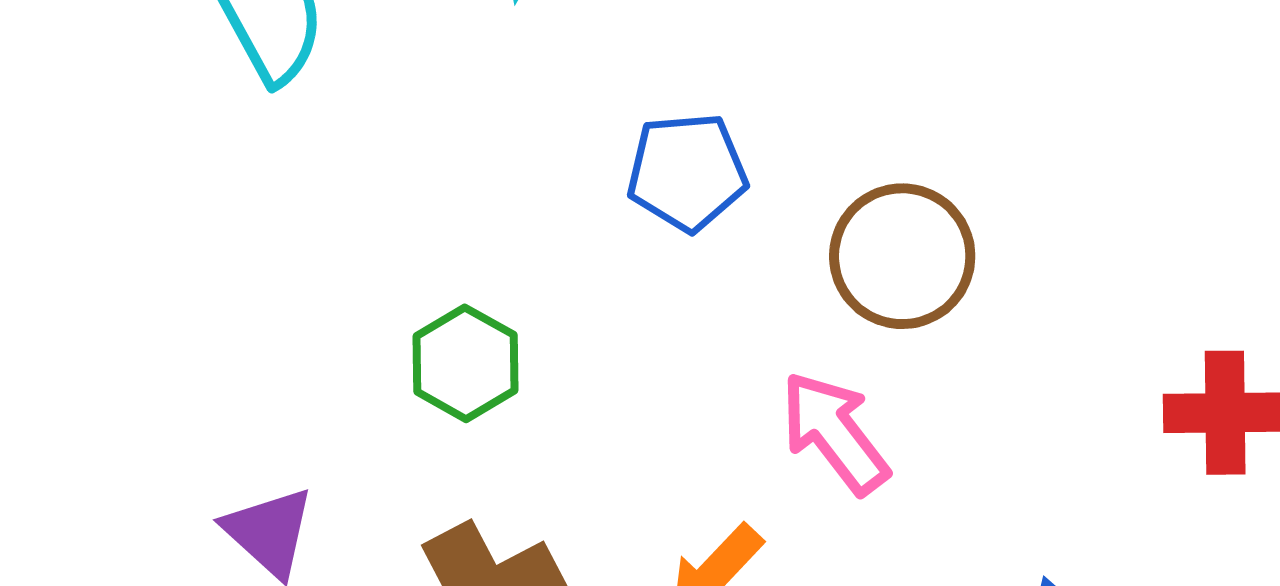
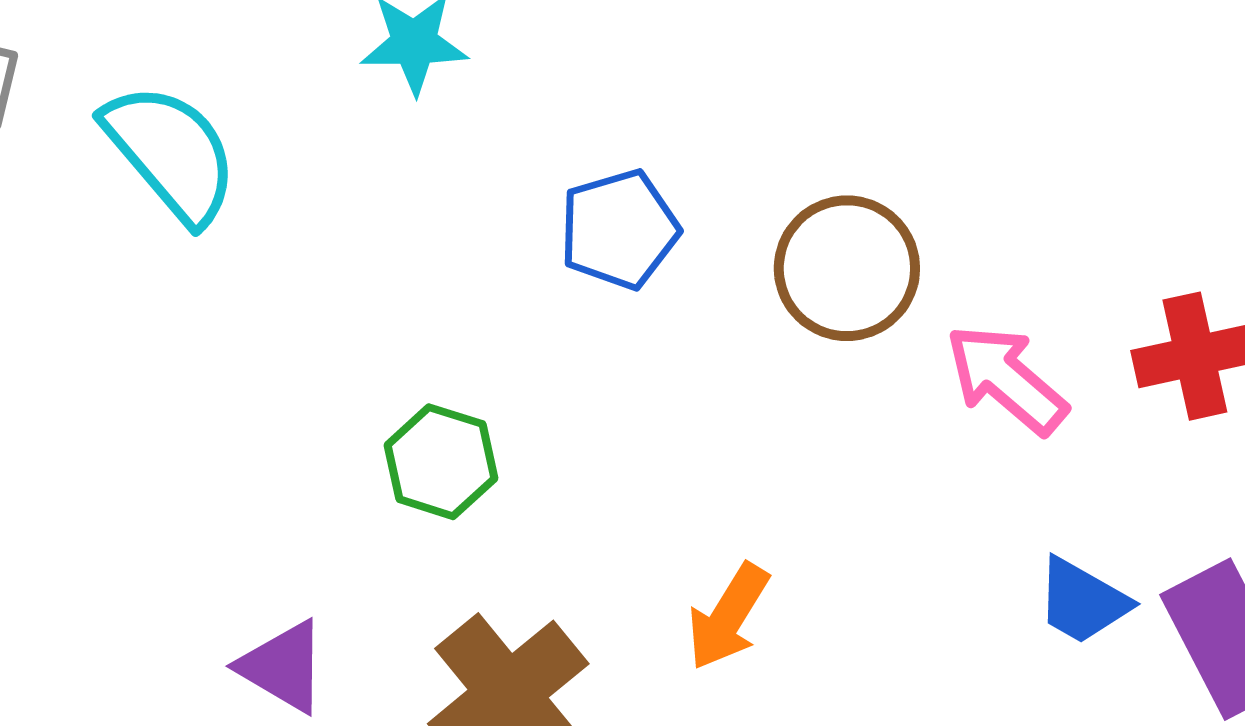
pink arrow: (835, 433) -> (1006, 379), moved

